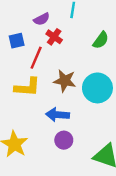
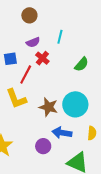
brown star: (65, 81) -> (48, 107), moved
yellow L-shape: (27, 87) -> (16, 99), turned 60
blue arrow: (58, 115) -> (62, 133), moved

